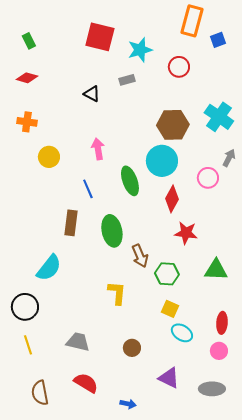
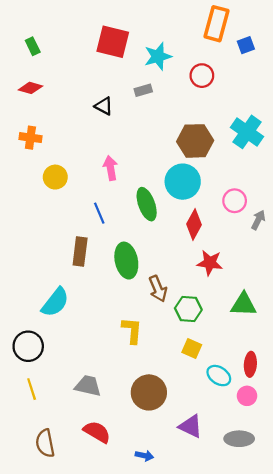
gray arrow: (229, 158) -> (258, 220), moved
cyan ellipse: (182, 333) -> (219, 376), moved
brown circle: (132, 348) -> (149, 392), size x1.8

